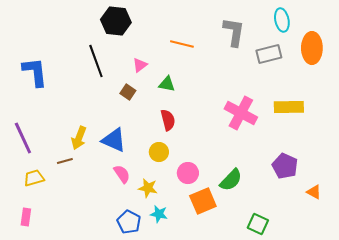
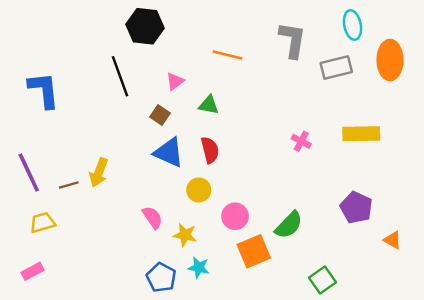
pink cross: (241, 113) -> (301, 141), size x0.5
blue triangle: (114, 140) -> (169, 152), moved
brown line: (65, 161) -> (69, 185), moved
pink rectangle: (26, 217) -> (32, 271), turned 54
green square: (258, 224) -> (322, 280), turned 30

